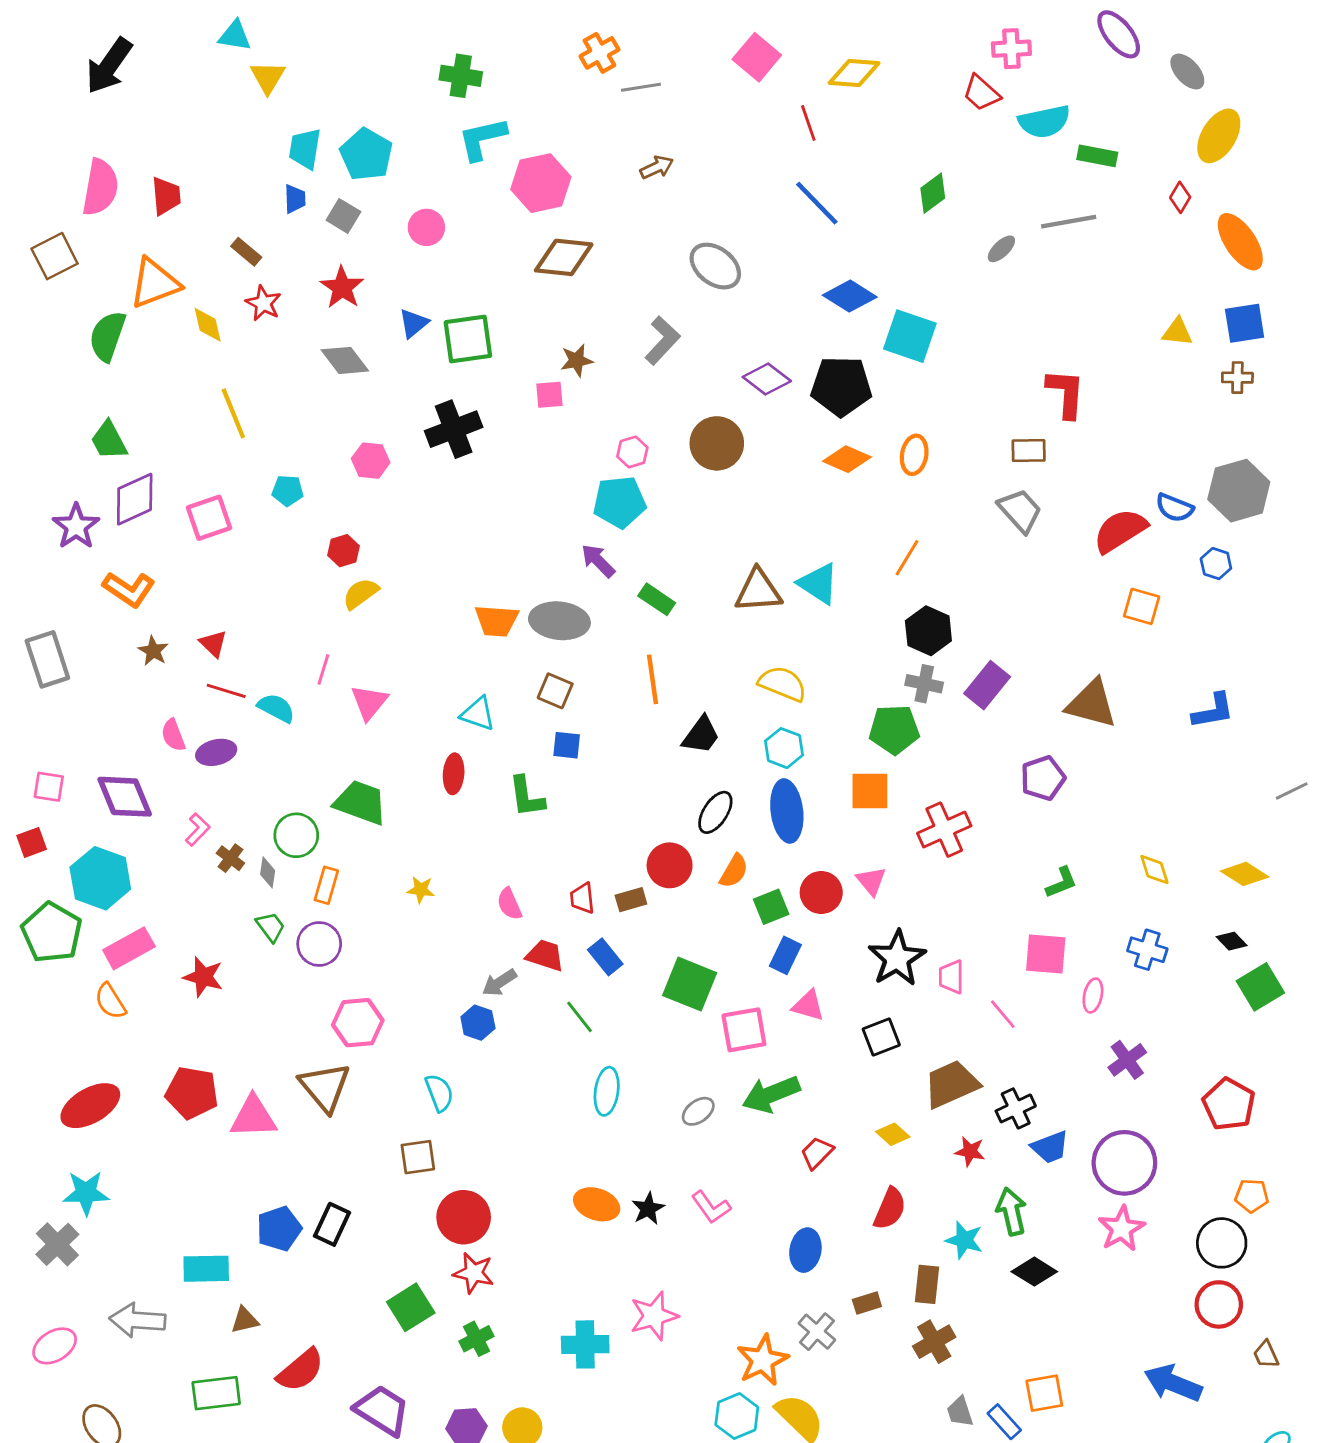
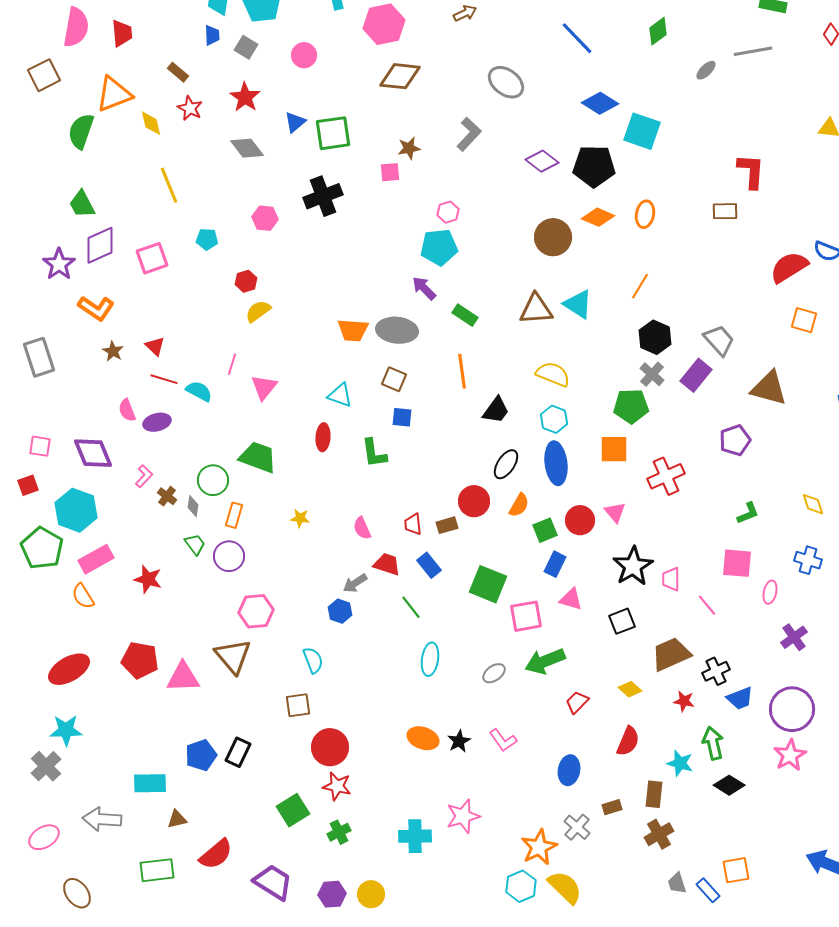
brown circle: (717, 443) -> (553, 237), moved
gray trapezoid: (1020, 511) -> (719, 340), moved
gray cross: (924, 684) -> (652, 374), turned 30

